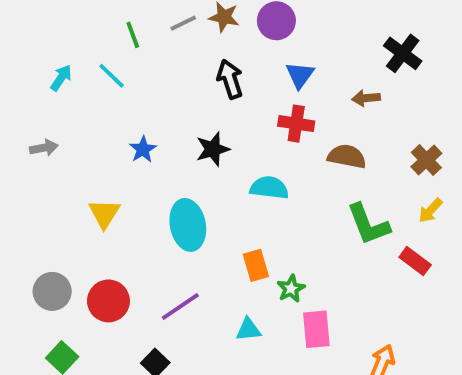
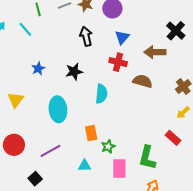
brown arrow: (366, 98) -> (155, 52), size x1.5
cyan semicircle: (269, 188) -> (101, 94), turned 84
green L-shape: (368, 224) -> (147, 158), moved, turned 30

